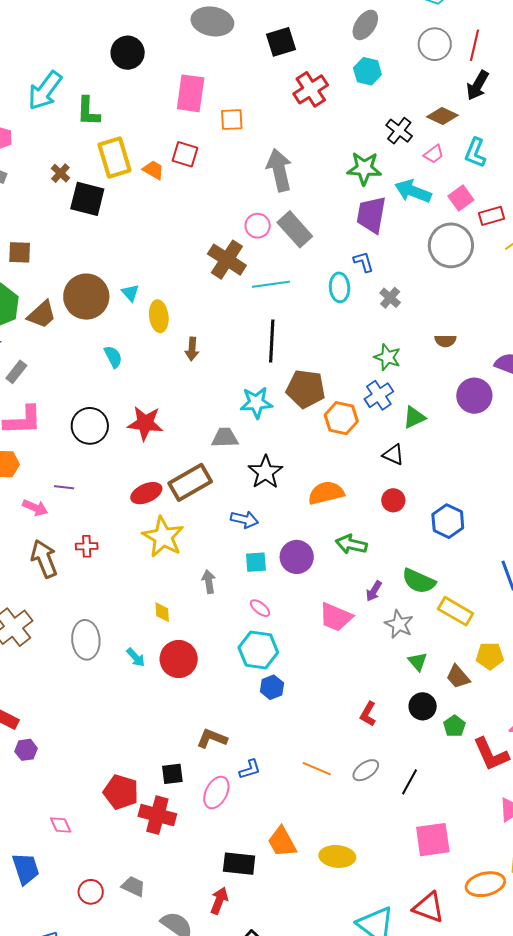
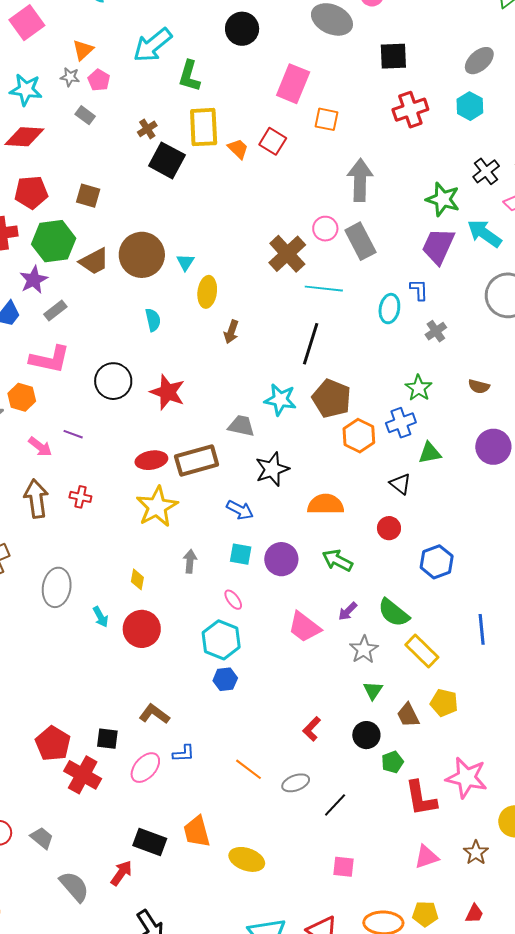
pink square: (433, 840) -> (343, 867), size x0.6

